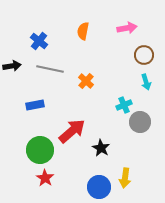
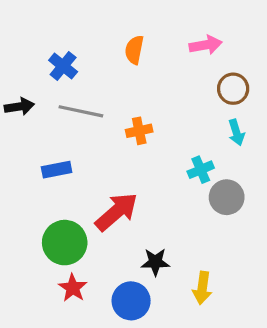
orange cross: (86, 81) -> (139, 131), turned 35
black star: (101, 148) -> (155, 262), moved, turned -30
blue circle: (99, 187) -> (131, 301), moved

